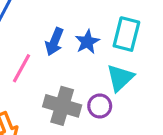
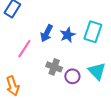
cyan triangle: (120, 78) -> (97, 71), moved, turned -36
gray cross: (62, 106) -> (54, 67), moved, size x0.7

